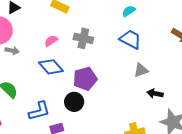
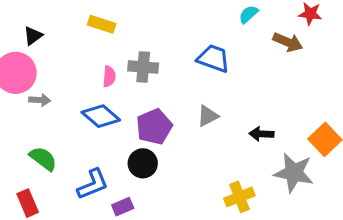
cyan semicircle: (129, 11) -> (249, 14), moved
pink semicircle: (51, 41) -> (109, 76), moved, turned 136
gray triangle: (141, 70) -> (208, 116), moved

